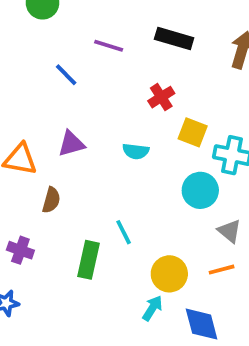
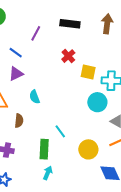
purple line: (109, 46) -> (36, 33), turned -70
purple triangle: (71, 144) -> (16, 74), moved
cyan semicircle: (136, 151) -> (34, 97), moved, turned 72
cyan arrow: (152, 308) -> (48, 173), moved

